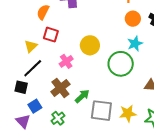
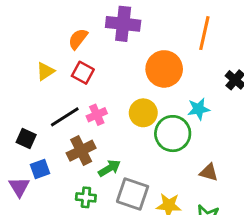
orange circle: (133, 19) -> (164, 69), moved, size x1.6
yellow circle: (90, 45) -> (143, 113), moved
yellow triangle: (31, 46) -> (45, 71), moved
black line: (33, 68) -> (65, 117), moved
green cross: (58, 118) -> (86, 197), moved, turned 32

